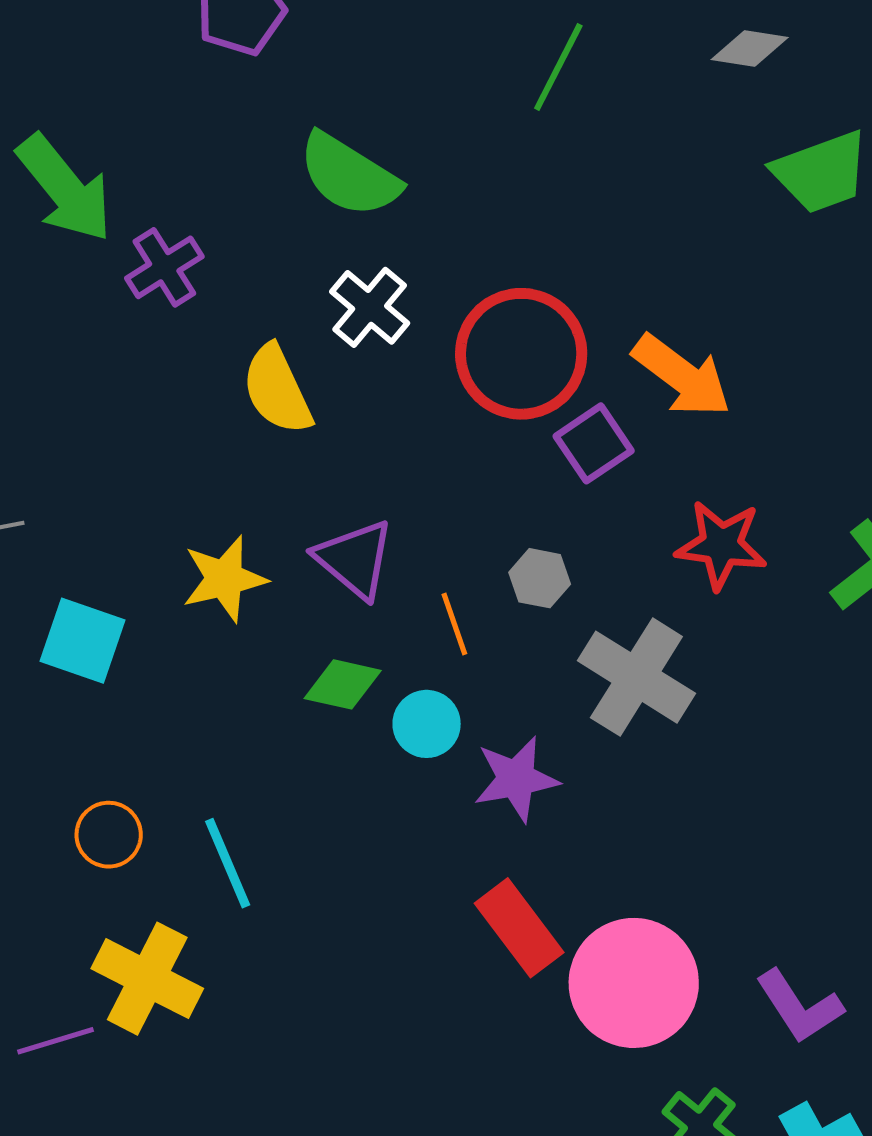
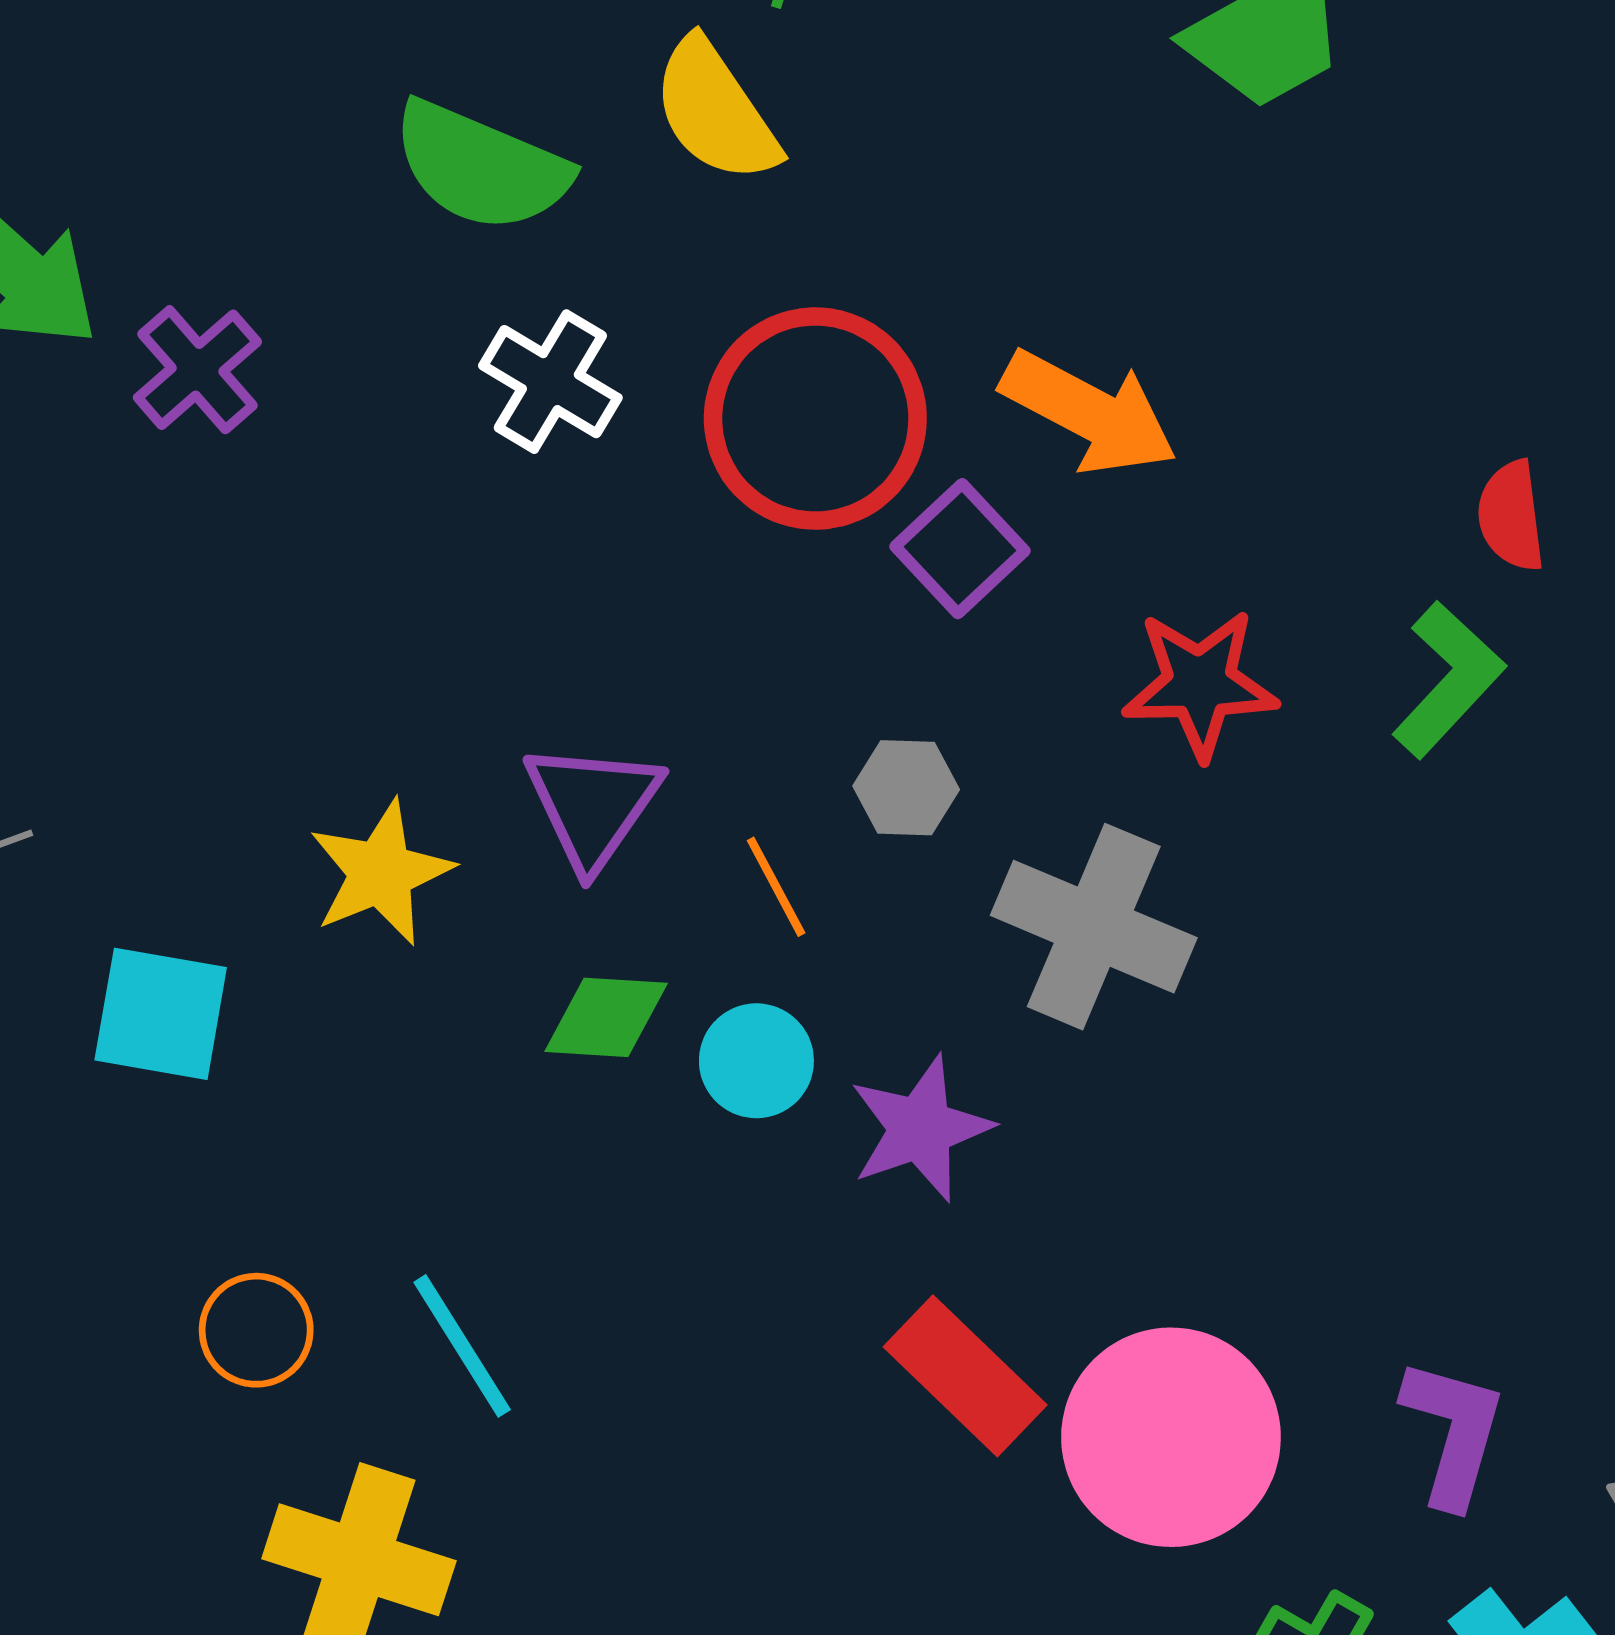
yellow semicircle: (277, 390) -> (715, 111), moved
purple triangle: (355, 559) -> (593, 805), turned 34
purple L-shape: (799, 1006) -> (1453, 1432), turned -122

